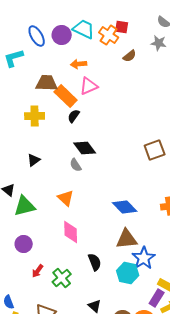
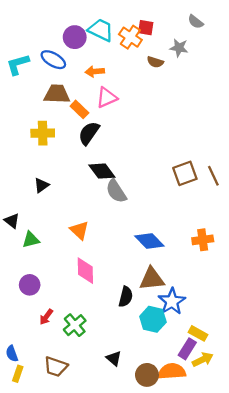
blue ellipse: (37, 36) -> (53, 60), moved, turned -30
gray star: (159, 43) -> (179, 48), moved
brown semicircle: (130, 56) -> (155, 62), turned 56
orange rectangle: (66, 96) -> (79, 109), size x0.7
black semicircle: (74, 116) -> (89, 133), size x1.5
gray semicircle: (76, 165) -> (116, 191), moved, size x1.5
green triangle: (25, 206) -> (31, 240), size x0.7
black semicircle: (95, 262) -> (126, 297), moved, turned 36

